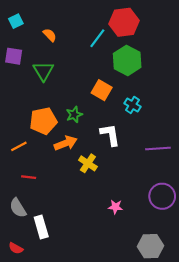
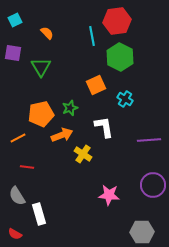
cyan line: (97, 38) -> (92, 36), turned -48
orange square: (102, 90) -> (96, 85), turned 36
pink star: (115, 207) -> (109, 195), size x1.5

